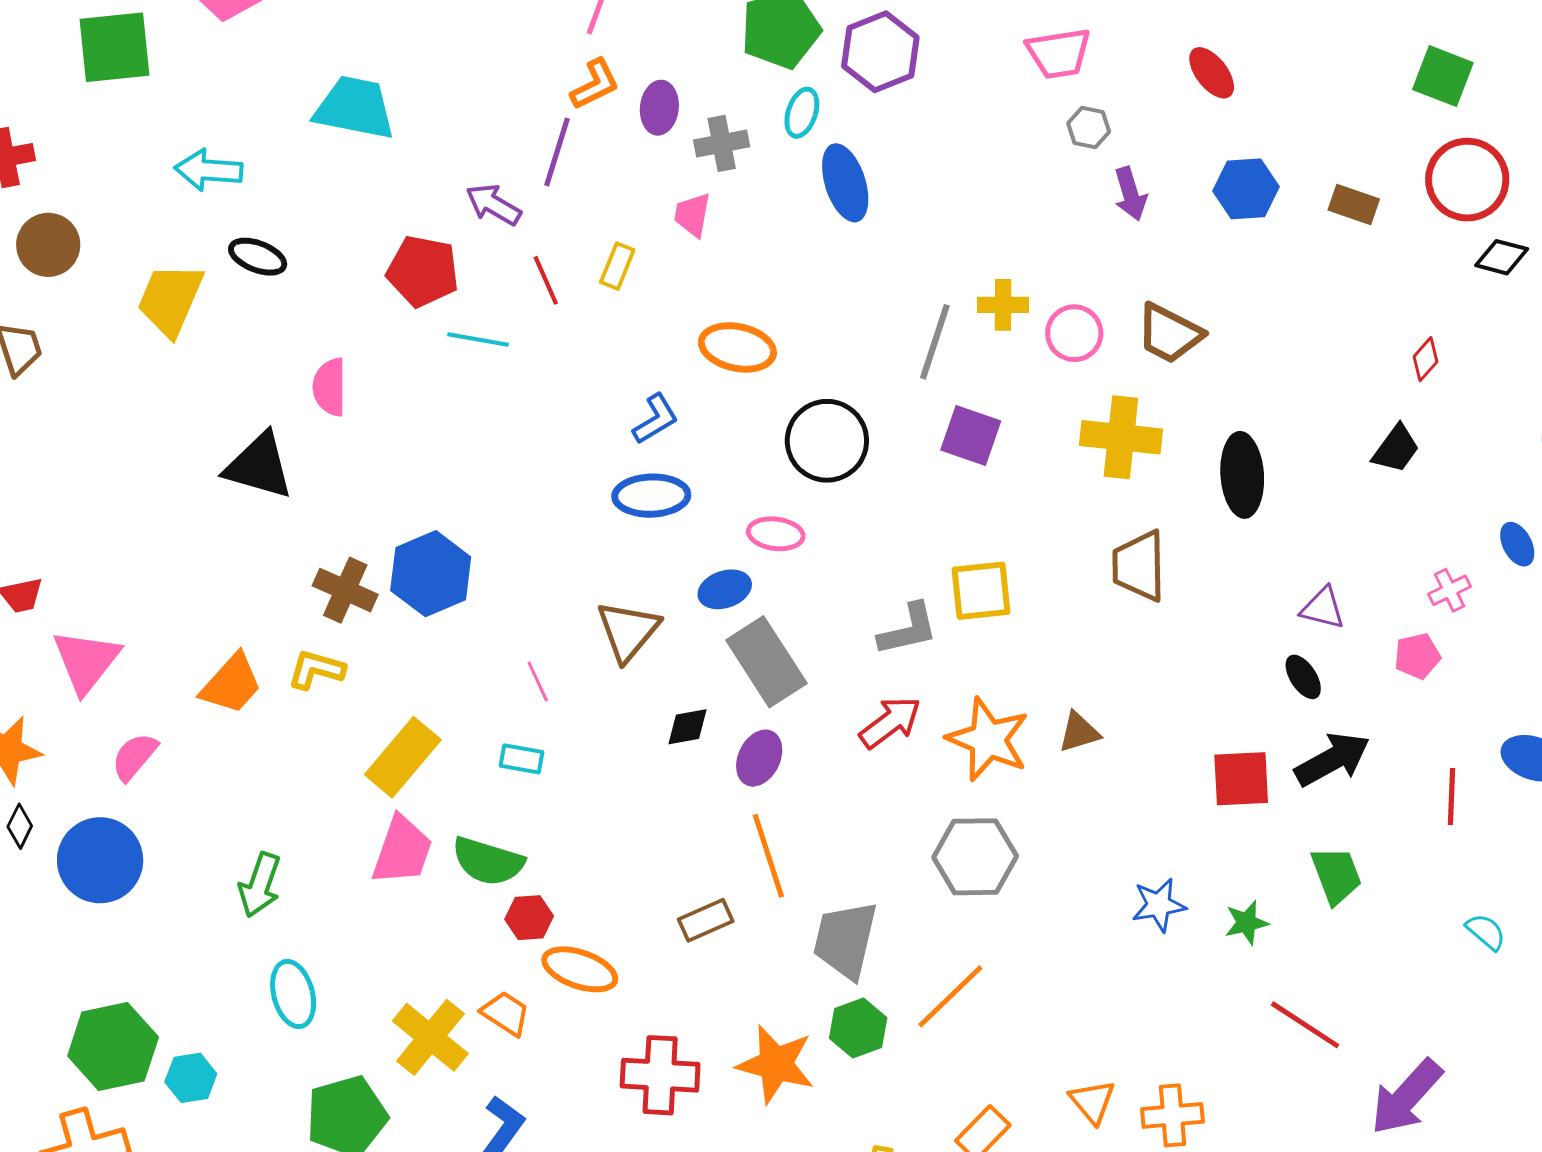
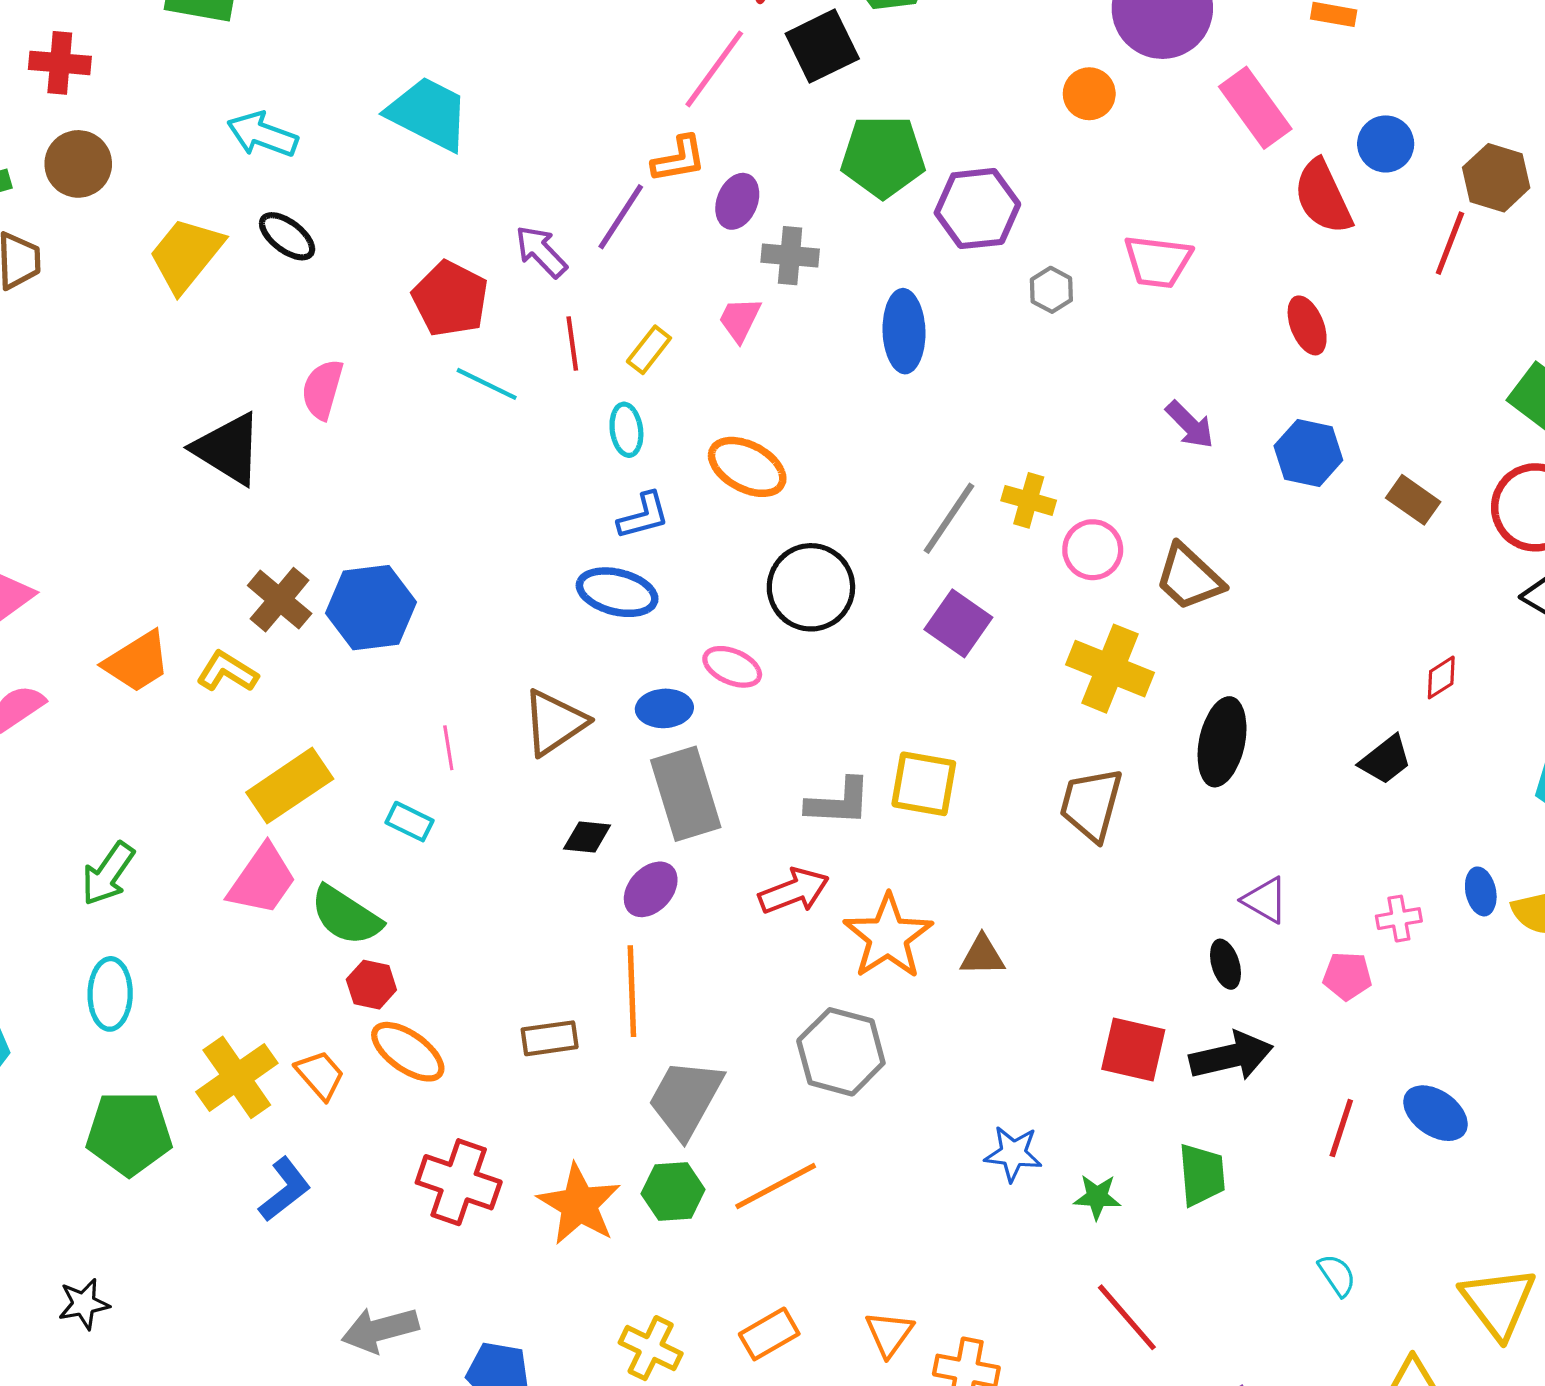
cyan ellipse: (802, 113) -> (626, 430), moved, turned -42
gray hexagon: (1089, 127) -> (1051, 290), moved
purple arrow: (1130, 194) -> (1190, 425), turned -44

